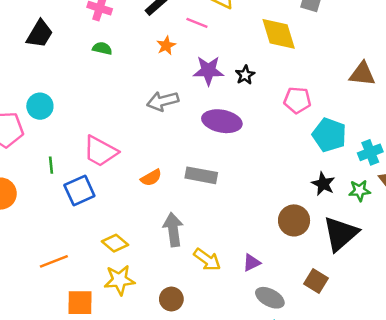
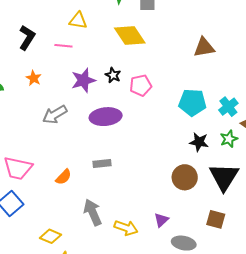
orange star: (166, 46) -> (34, 78), moved
pink pentagon: (297, 100) -> (141, 85), moved
gray rectangle: (201, 175) -> (102, 164), size x0.7

